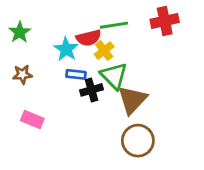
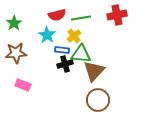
red semicircle: (89, 38) -> (57, 15), moved
brown star: (22, 74) -> (16, 53), size x1.5
blue rectangle: (76, 74) -> (62, 50), moved
green triangle: (114, 76) -> (81, 54), turned -40

